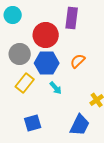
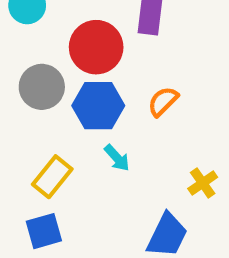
yellow rectangle: (25, 83) -> (52, 177), moved
blue square: (33, 123) -> (44, 231), moved

